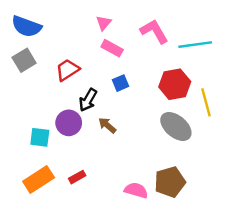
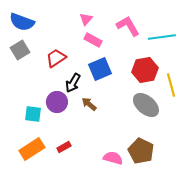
blue square: (120, 83) -> (100, 69), size x1.6
brown pentagon: (170, 182) -> (141, 151), turned -30

